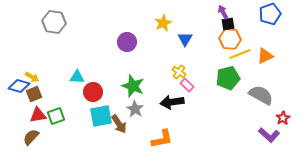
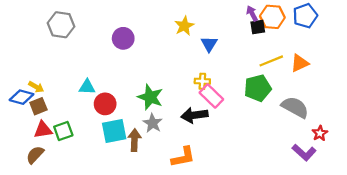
orange hexagon: (230, 39) -> (272, 17), moved
purple circle: (127, 42) -> (123, 38), moved
yellow cross: (179, 72) -> (202, 81), turned -32
pink rectangle: (187, 85) -> (211, 96), size x1.5
brown arrow: (119, 124) -> (135, 140), turned -144

